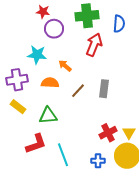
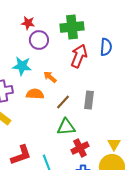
blue semicircle: (119, 24) -> (106, 47), moved
green triangle: (48, 116) -> (66, 127), moved
red cross: (108, 133) -> (80, 148), moved

